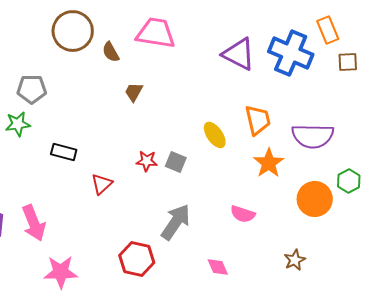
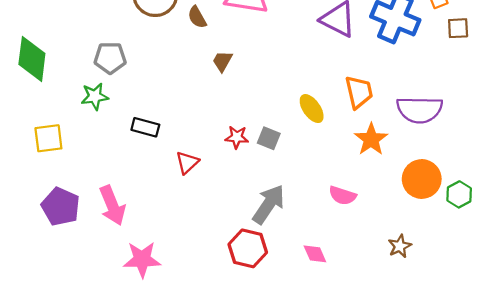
green hexagon: (349, 181) -> (459, 194), moved
red hexagon: (137, 259) -> (248, 248), moved

